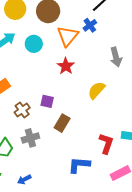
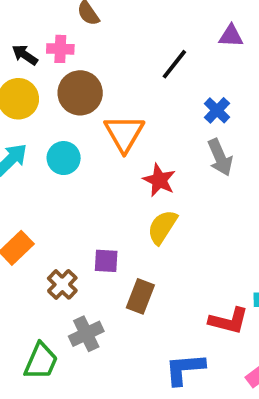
blue cross: (90, 25) -> (217, 110), moved
red star: (66, 66) -> (159, 180), moved
yellow semicircle: (96, 90) -> (162, 227), moved
red L-shape: (106, 144) -> (229, 321), turned 95

